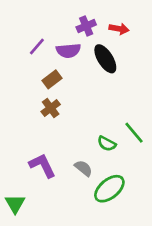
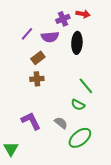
red arrow: (119, 29) -> (83, 14), moved
black ellipse: (105, 59) -> (77, 43), turned 35
brown cross: (51, 108) -> (37, 79), turned 32
green line: (134, 133) -> (86, 86), moved

